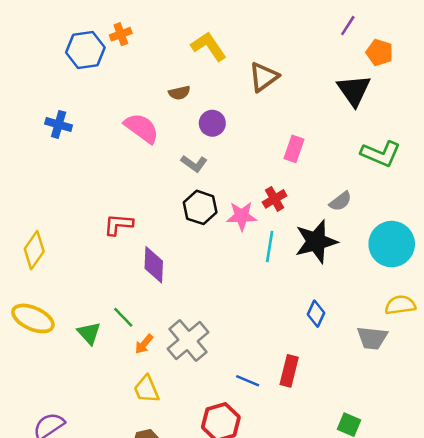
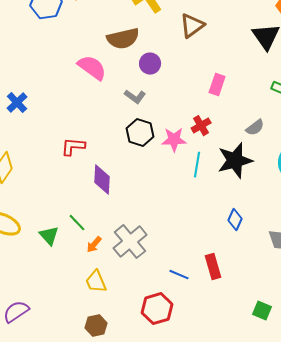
brown semicircle: (179, 93) -> (123, 39), size x1.8
blue cross: (59, 124) -> (17, 103), moved, turned 30
red rectangle: (289, 371) -> (213, 267), turned -30

